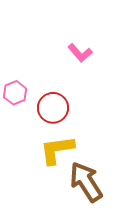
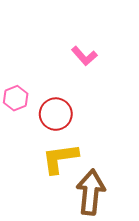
brown arrow: (86, 182) -> (91, 192), turned 39

